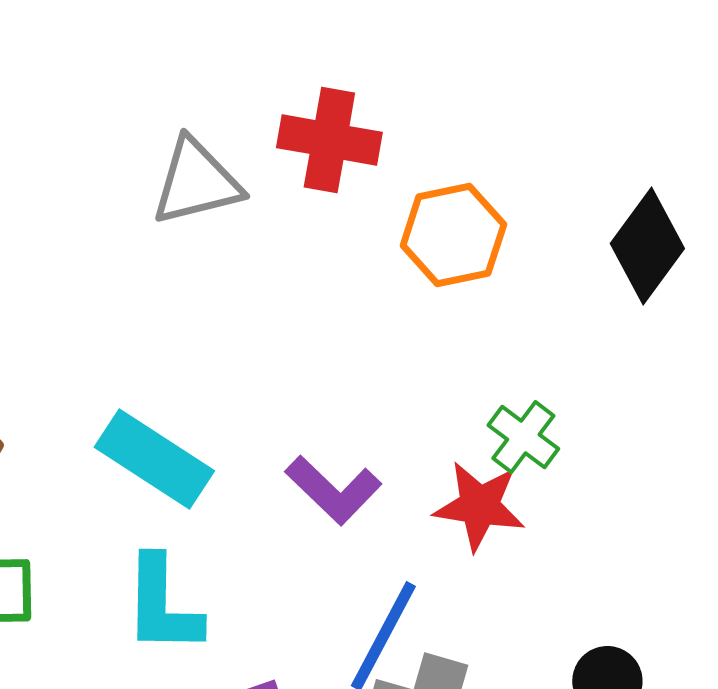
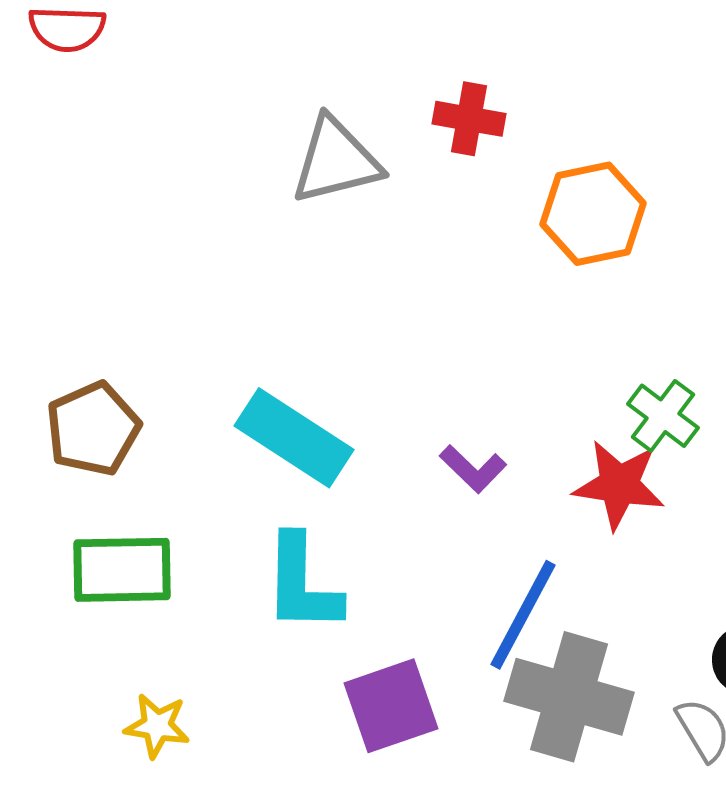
red cross: (329, 140) -> (469, 119), size x0.7
purple L-shape: (333, 490) -> (473, 469), size x0.7

